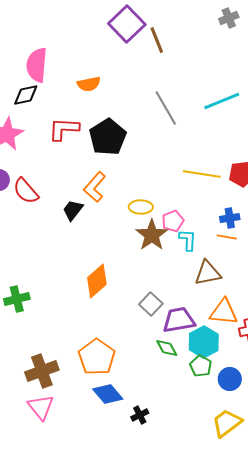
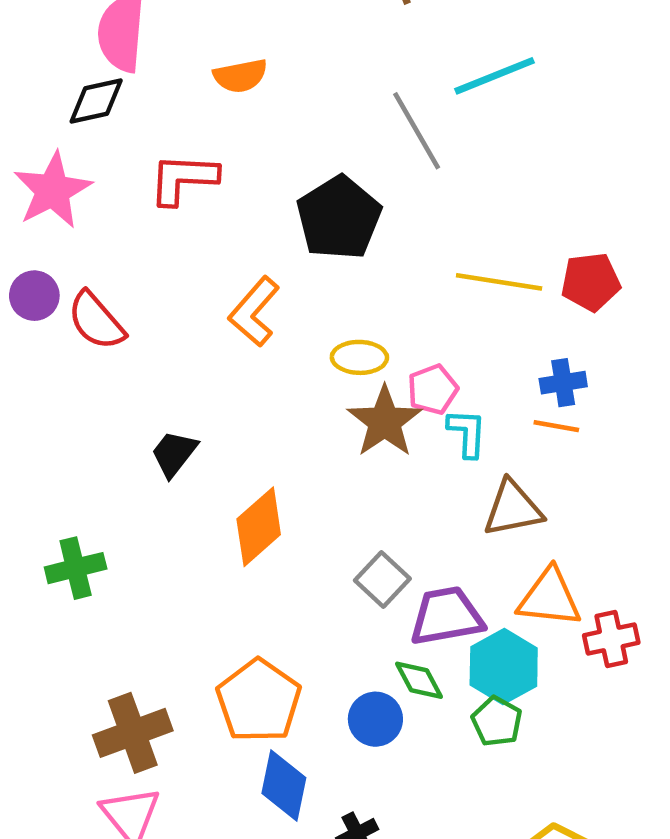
cyan line: (222, 101) -> (495, 76), moved
black pentagon: (108, 137) -> (339, 218), moved
black trapezoid: (73, 210) -> (174, 454), moved
blue circle: (230, 379) -> (375, 719), moved
blue diamond: (108, 394) -> (284, 786), turned 52

